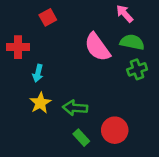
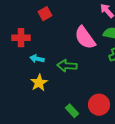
cyan arrow: (38, 73) -> (37, 59), turned 88
green arrow: (75, 108) -> (67, 66), moved

